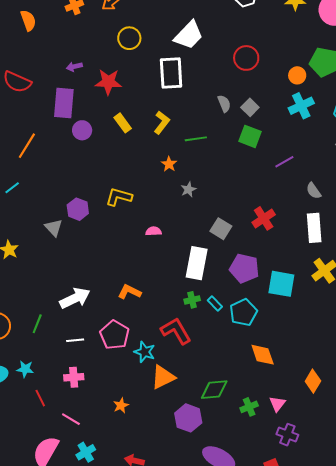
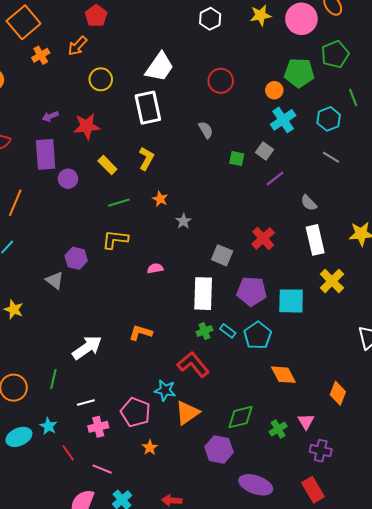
gray square: (250, 107) -> (264, 151), moved
green square: (250, 136) -> (237, 159), size x0.7
green line: (196, 139) -> (119, 203), moved
pink pentagon: (115, 335) -> (136, 412), moved
white line: (75, 340) -> (86, 402), moved
cyan star: (25, 369) -> (48, 426), turned 30

